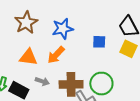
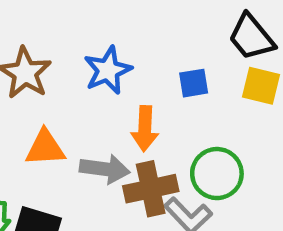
orange arrow: (56, 55) -> (145, 129), moved, turned -30
gray arrow: (42, 81) -> (105, 169), moved, size x1.5

